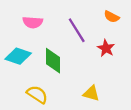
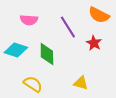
orange semicircle: (112, 17) -> (99, 15), size x1.5

